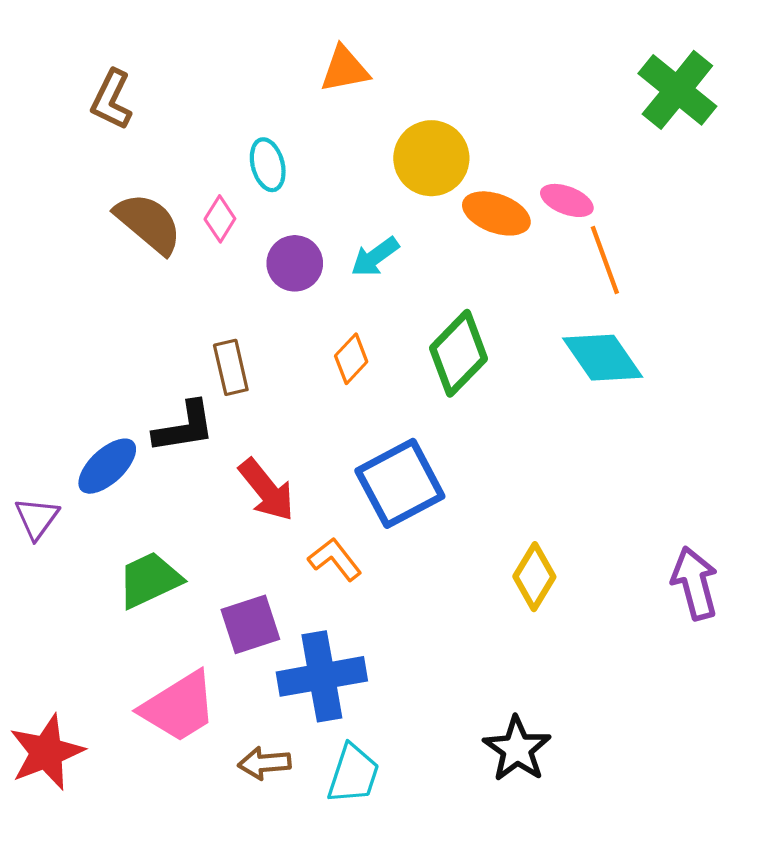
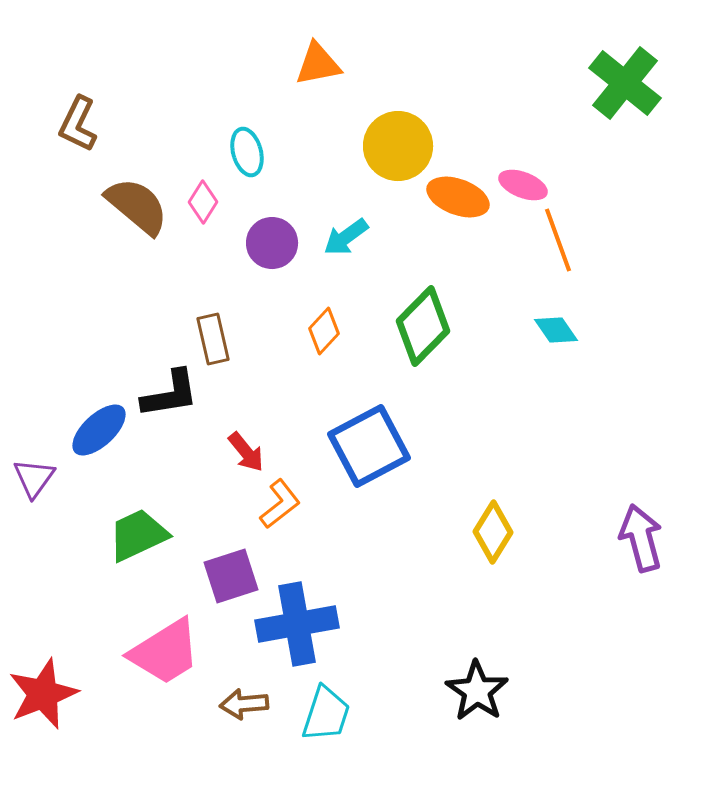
brown L-shape: (112, 100) -> (78, 124), moved
cyan diamond: (603, 358) -> (556, 330), size x0.6
red arrow: (267, 490) -> (246, 452), size x0.7
orange L-shape: (335, 559) -> (280, 504), moved, turned 90

